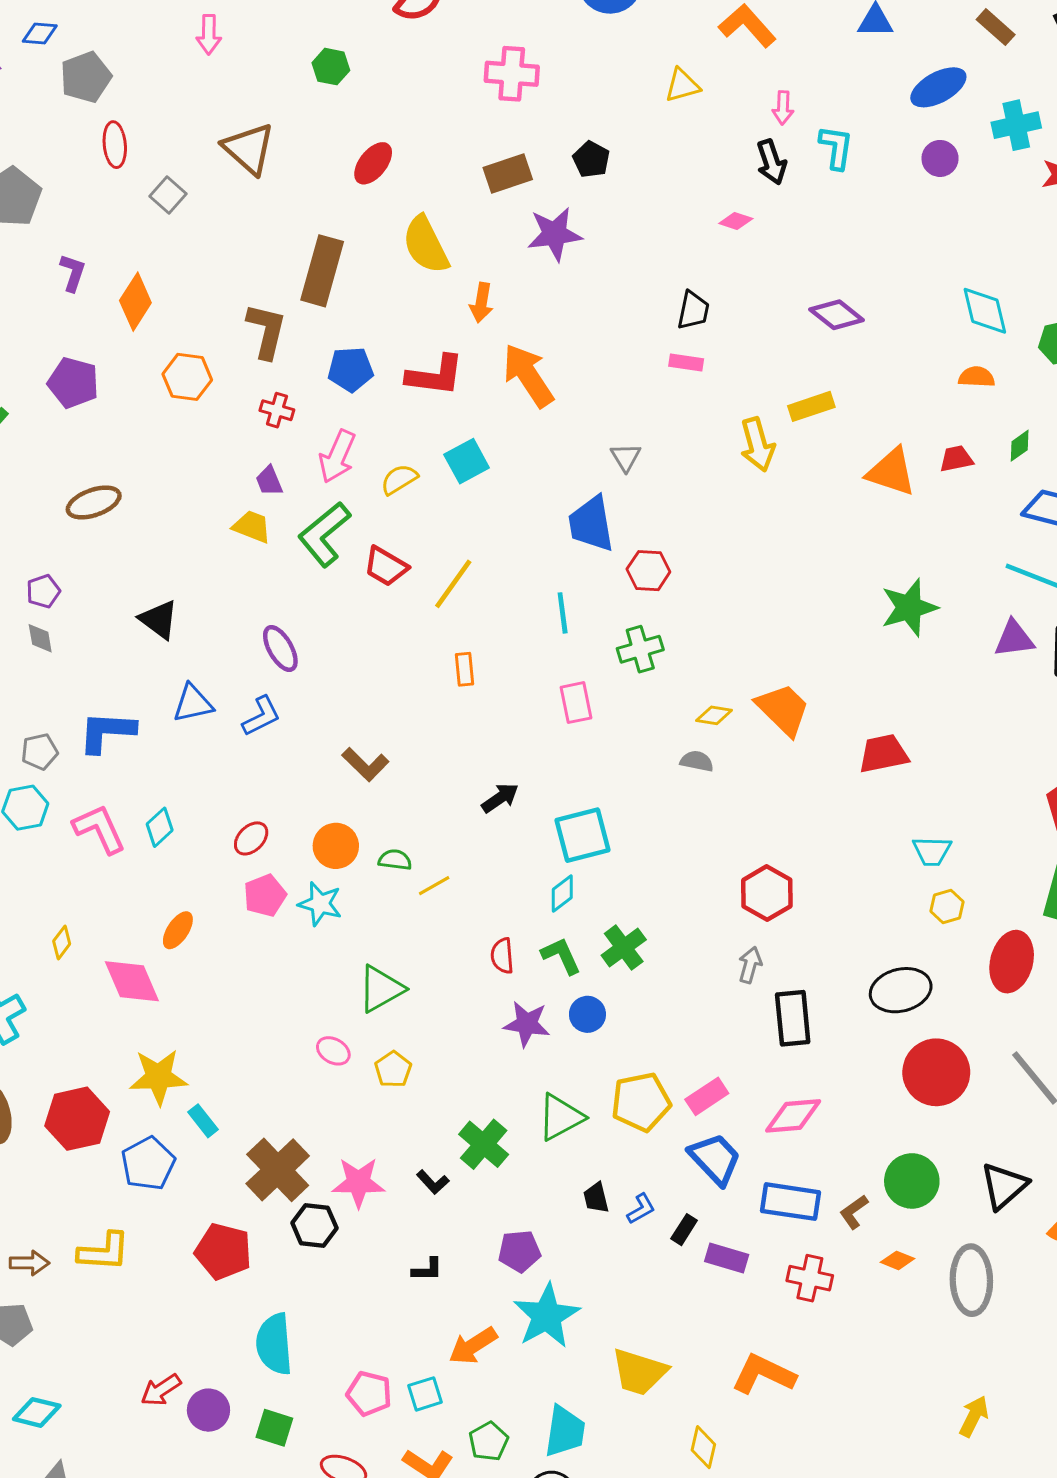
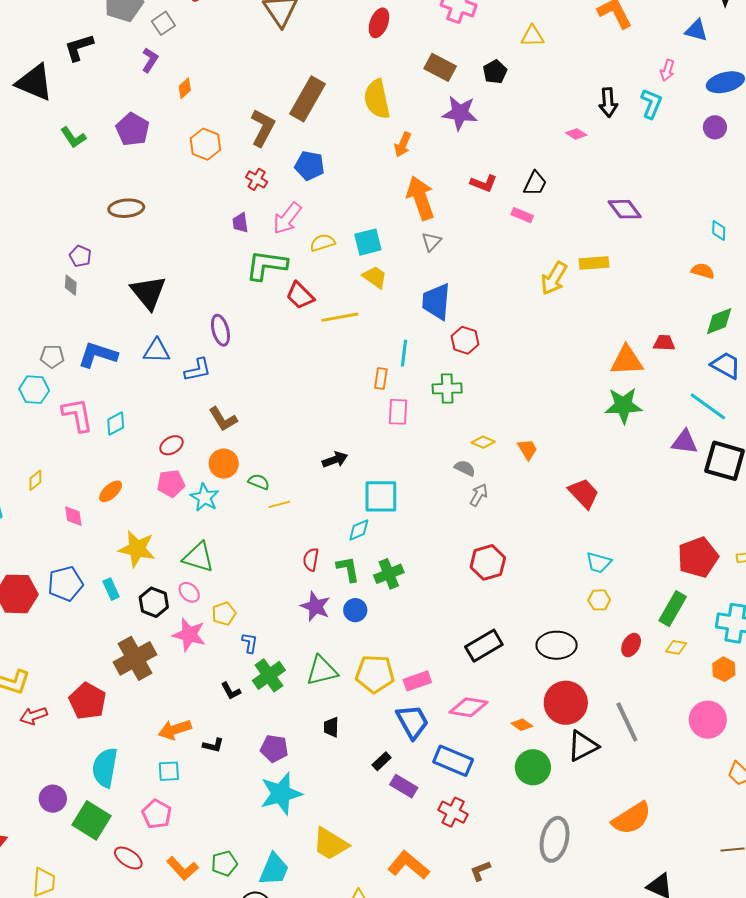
yellow triangle: (682, 85) -> (532, 36), moved
pink arrow: (783, 108) -> (667, 70), moved
red ellipse: (373, 163) -> (379, 23), moved, turned -32
brown rectangle: (508, 173) -> (440, 67), turned 32
gray square: (168, 195) -> (163, 23), moved
orange diamond: (135, 302) -> (185, 88), size x0.6
cyan diamond: (985, 311) -> (719, 231), size x0.6
red L-shape: (435, 375) -> (484, 183), moved, size x0.7
yellow arrow: (757, 445) -> (554, 278), turned 32
green diamond: (1020, 446) -> (719, 321), size x1.5
gray triangle: (626, 457) -> (431, 242), moved
red trapezoid: (956, 459) -> (664, 343), moved
orange triangle: (891, 472) -> (627, 361), moved, turned -36
yellow trapezoid: (252, 527) -> (375, 277), moved
green L-shape: (324, 534) -> (266, 265), turned 33
yellow line: (453, 584) -> (340, 317), turned 30
purple pentagon: (43, 591) -> (80, 256), turned 30
black triangle: (159, 620) -> (148, 292), size x1.4
orange rectangle: (465, 669) -> (381, 379), moved
orange trapezoid: (783, 709) -> (527, 449), size x0.6
red trapezoid: (883, 754) -> (584, 493), turned 44
brown L-shape: (365, 764) -> (223, 419), moved
red ellipse: (1012, 962) -> (631, 645), size x0.6
gray arrow: (750, 965) -> (479, 495), moved
pink diamond: (132, 981) -> (73, 516), size x0.6
green triangle: (381, 989) -> (198, 557), moved, turned 32
black rectangle: (793, 1018) -> (484, 646), turned 51
yellow star: (158, 1077) -> (137, 549), moved
cyan rectangle: (203, 1121) -> (111, 589), moved
blue pentagon: (148, 1164) -> (65, 584), moved
pink star: (358, 1182) -> (189, 635), moved
black triangle: (1004, 1186) -> (583, 746), moved
blue L-shape: (641, 1209) -> (250, 643), moved, turned -65
brown L-shape: (854, 1212) -> (480, 871), moved
black hexagon: (314, 1225) -> (154, 602), moved
orange diamond: (897, 1260) -> (522, 725), moved
orange arrow: (473, 1346) -> (175, 730), moved
red arrow: (161, 1390) -> (33, 716), moved
cyan square: (425, 1394) -> (169, 771), moved
green square: (274, 1428) -> (92, 820), size x1.5

